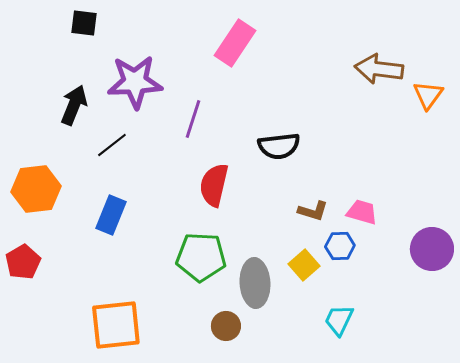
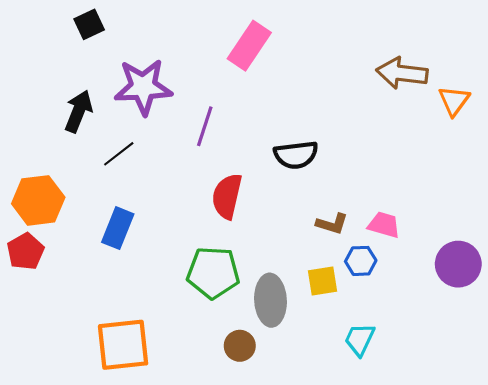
black square: (84, 23) -> (89, 24), turned -32
red pentagon: (23, 262) -> (25, 251), moved
yellow square: (304, 265) -> (322, 281), turned 32

